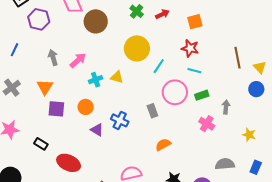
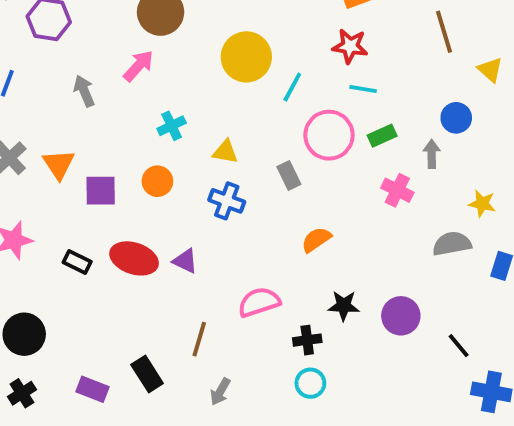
brown line: (237, 58) -> (444, 32), moved
pink arrow: (78, 60) -> (138, 66), moved
yellow triangle: (117, 77) -> (225, 152), moved
orange triangle: (45, 87) -> (59, 164), moved
blue circle: (256, 89) -> (456, 118), moved
purple triangle: (97, 130) -> (185, 261), moved
red ellipse: (69, 163) -> (134, 258), moved
gray semicircle: (225, 164) -> (452, 244), moved

